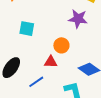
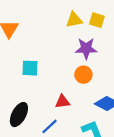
orange circle: (61, 45) -> (83, 75), moved

